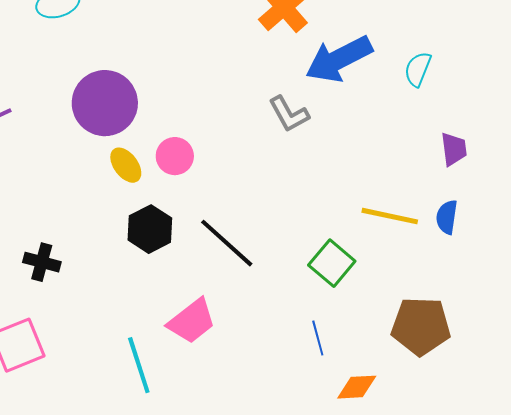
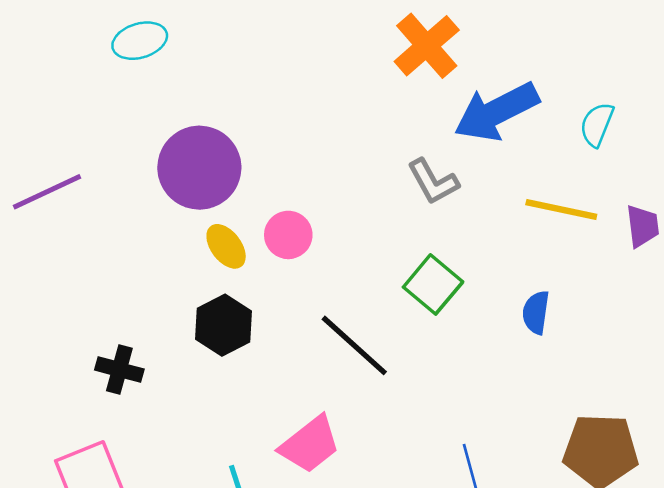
yellow line: (390, 216) -> (561, 210), moved
blue semicircle: (447, 217) -> (536, 312), moved
black hexagon: (150, 229) -> (223, 325), moved
green square: (332, 263) -> (433, 284), moved

